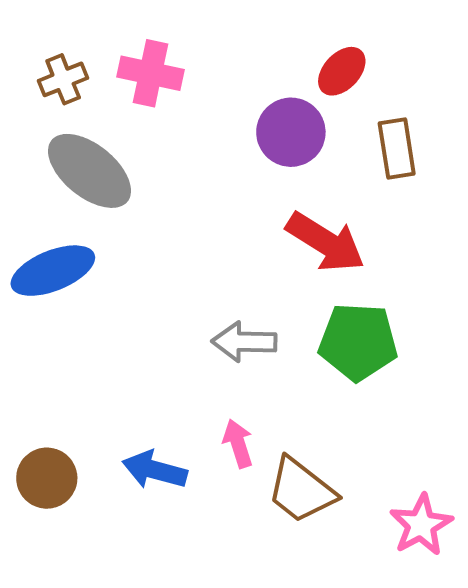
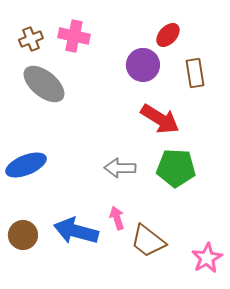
blue ellipse: (53, 271) -> (26, 165), moved
blue arrow: (155, 470) -> (76, 231), size x1.4

